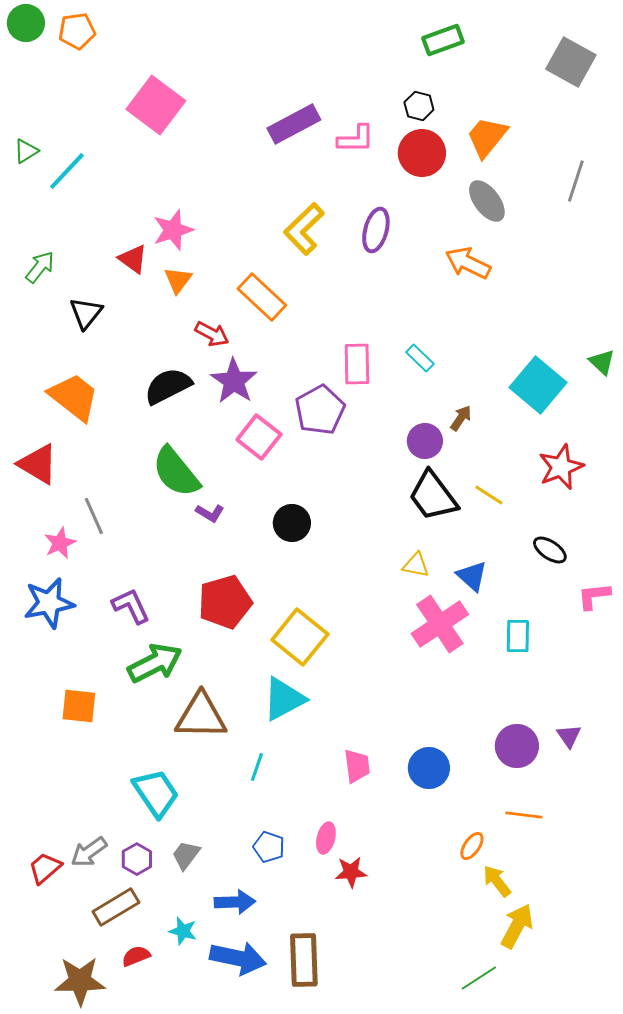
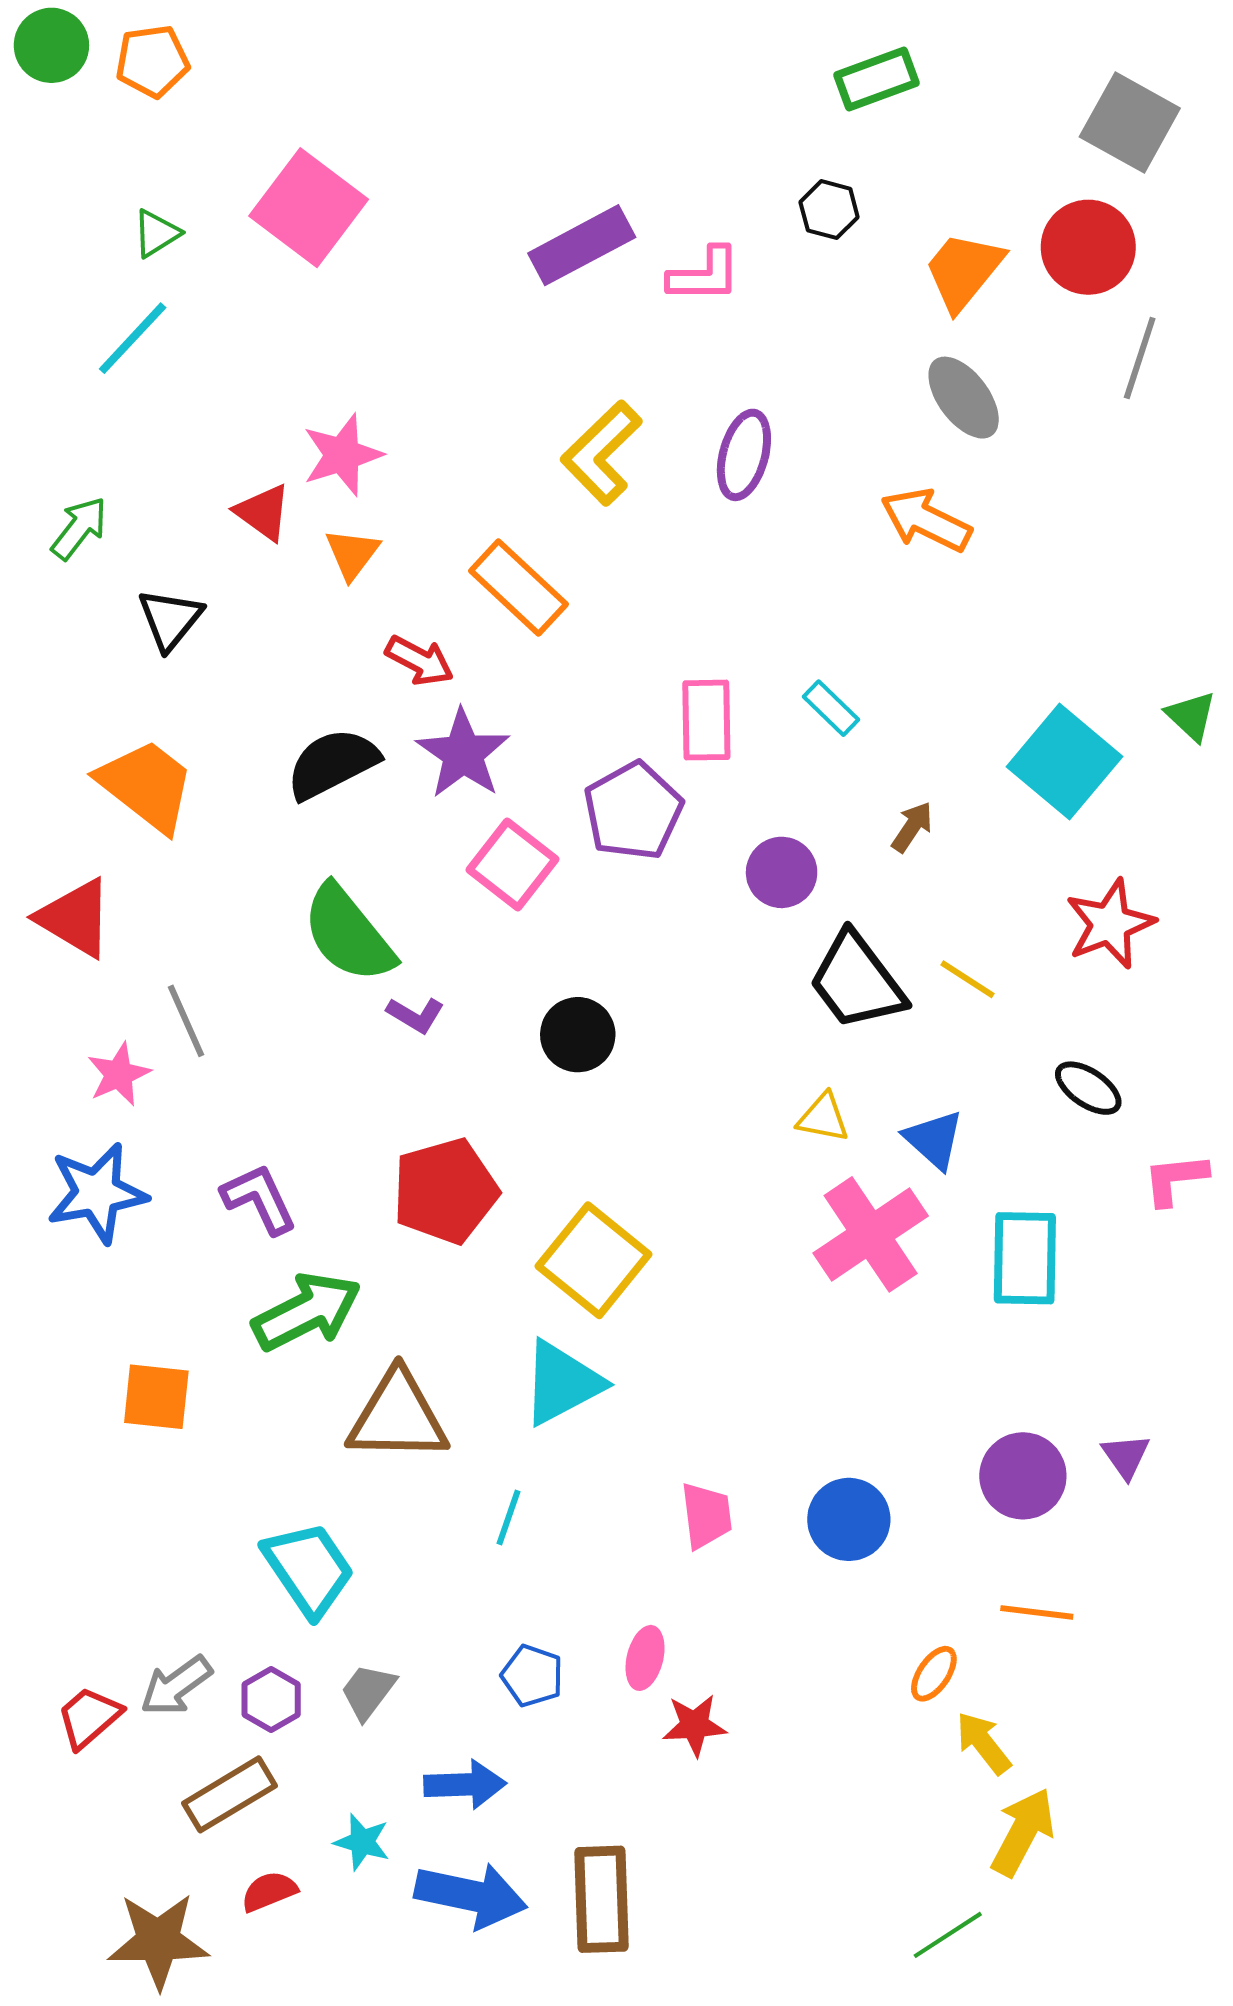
green triangle: (26, 151) -> (156, 233), moved
red circle: (422, 153) -> (1088, 247), moved
purple circle: (425, 441) -> (782, 872), moved
cyan rectangle: (518, 636) -> (1025, 1258), size x1.4

